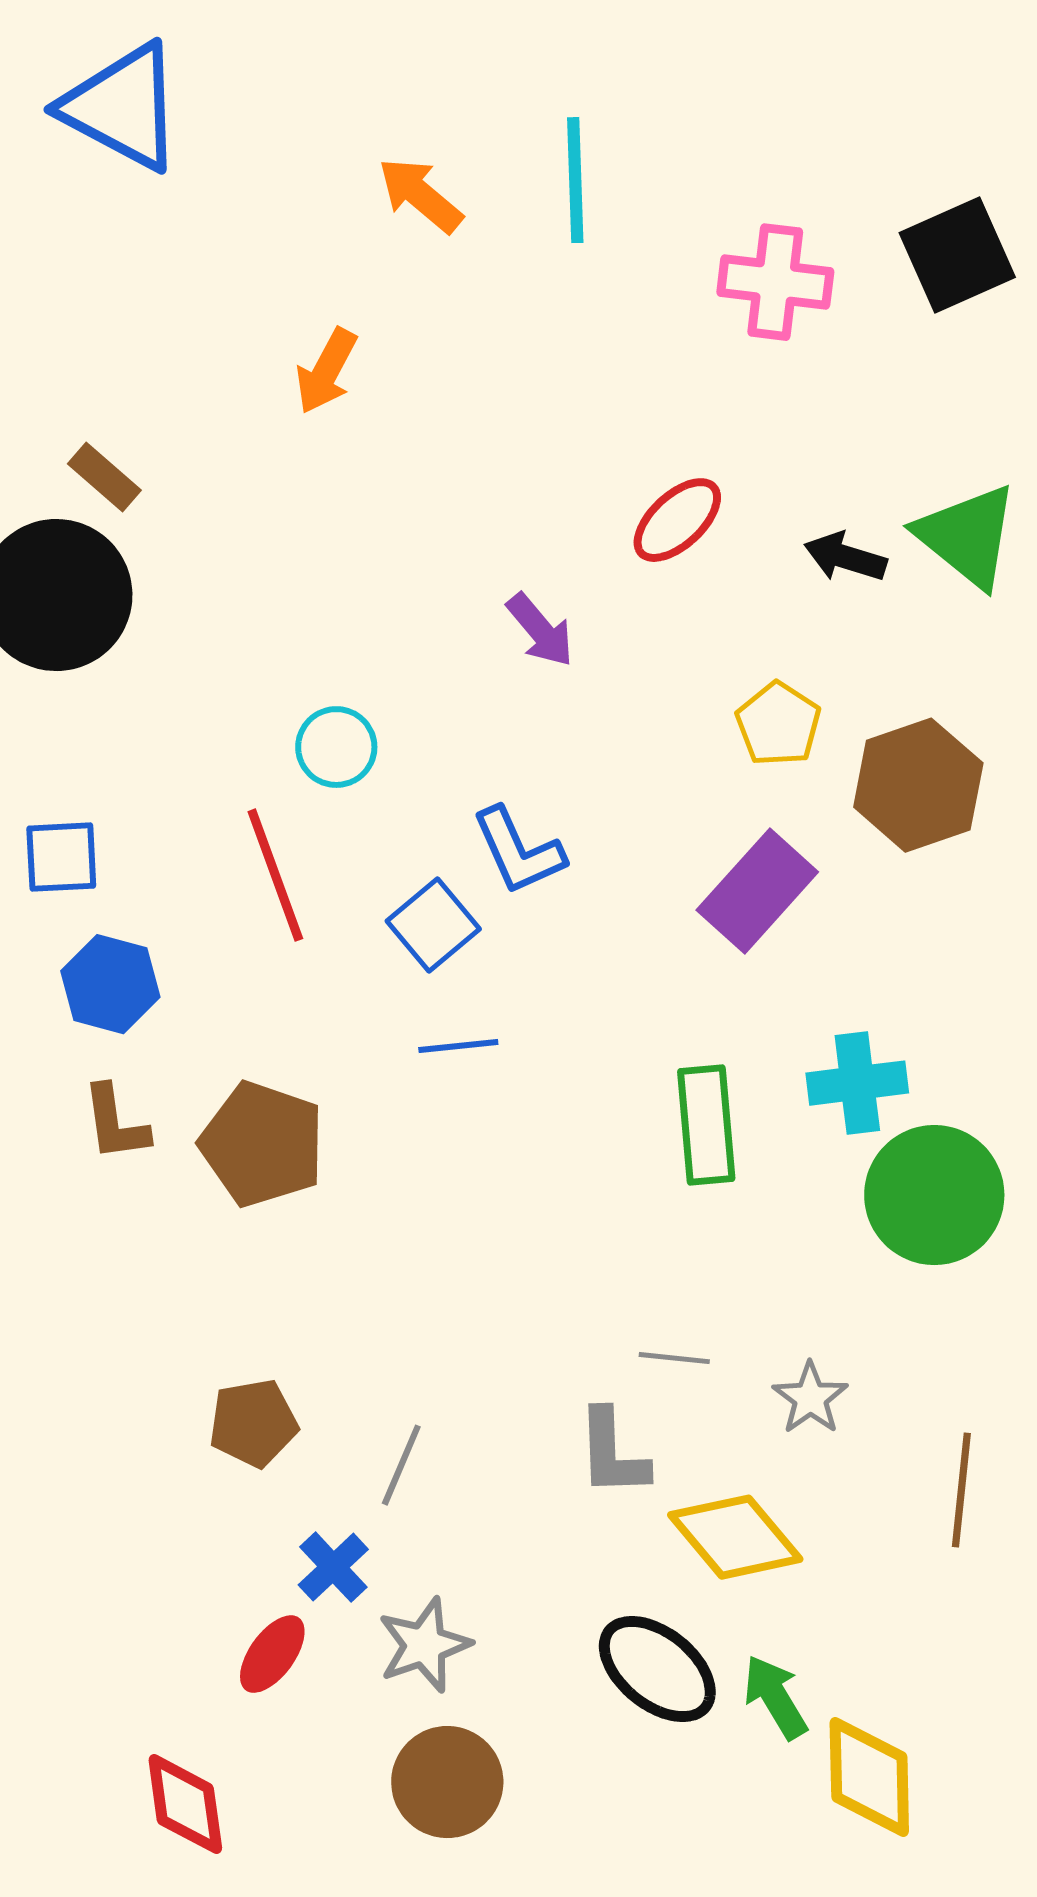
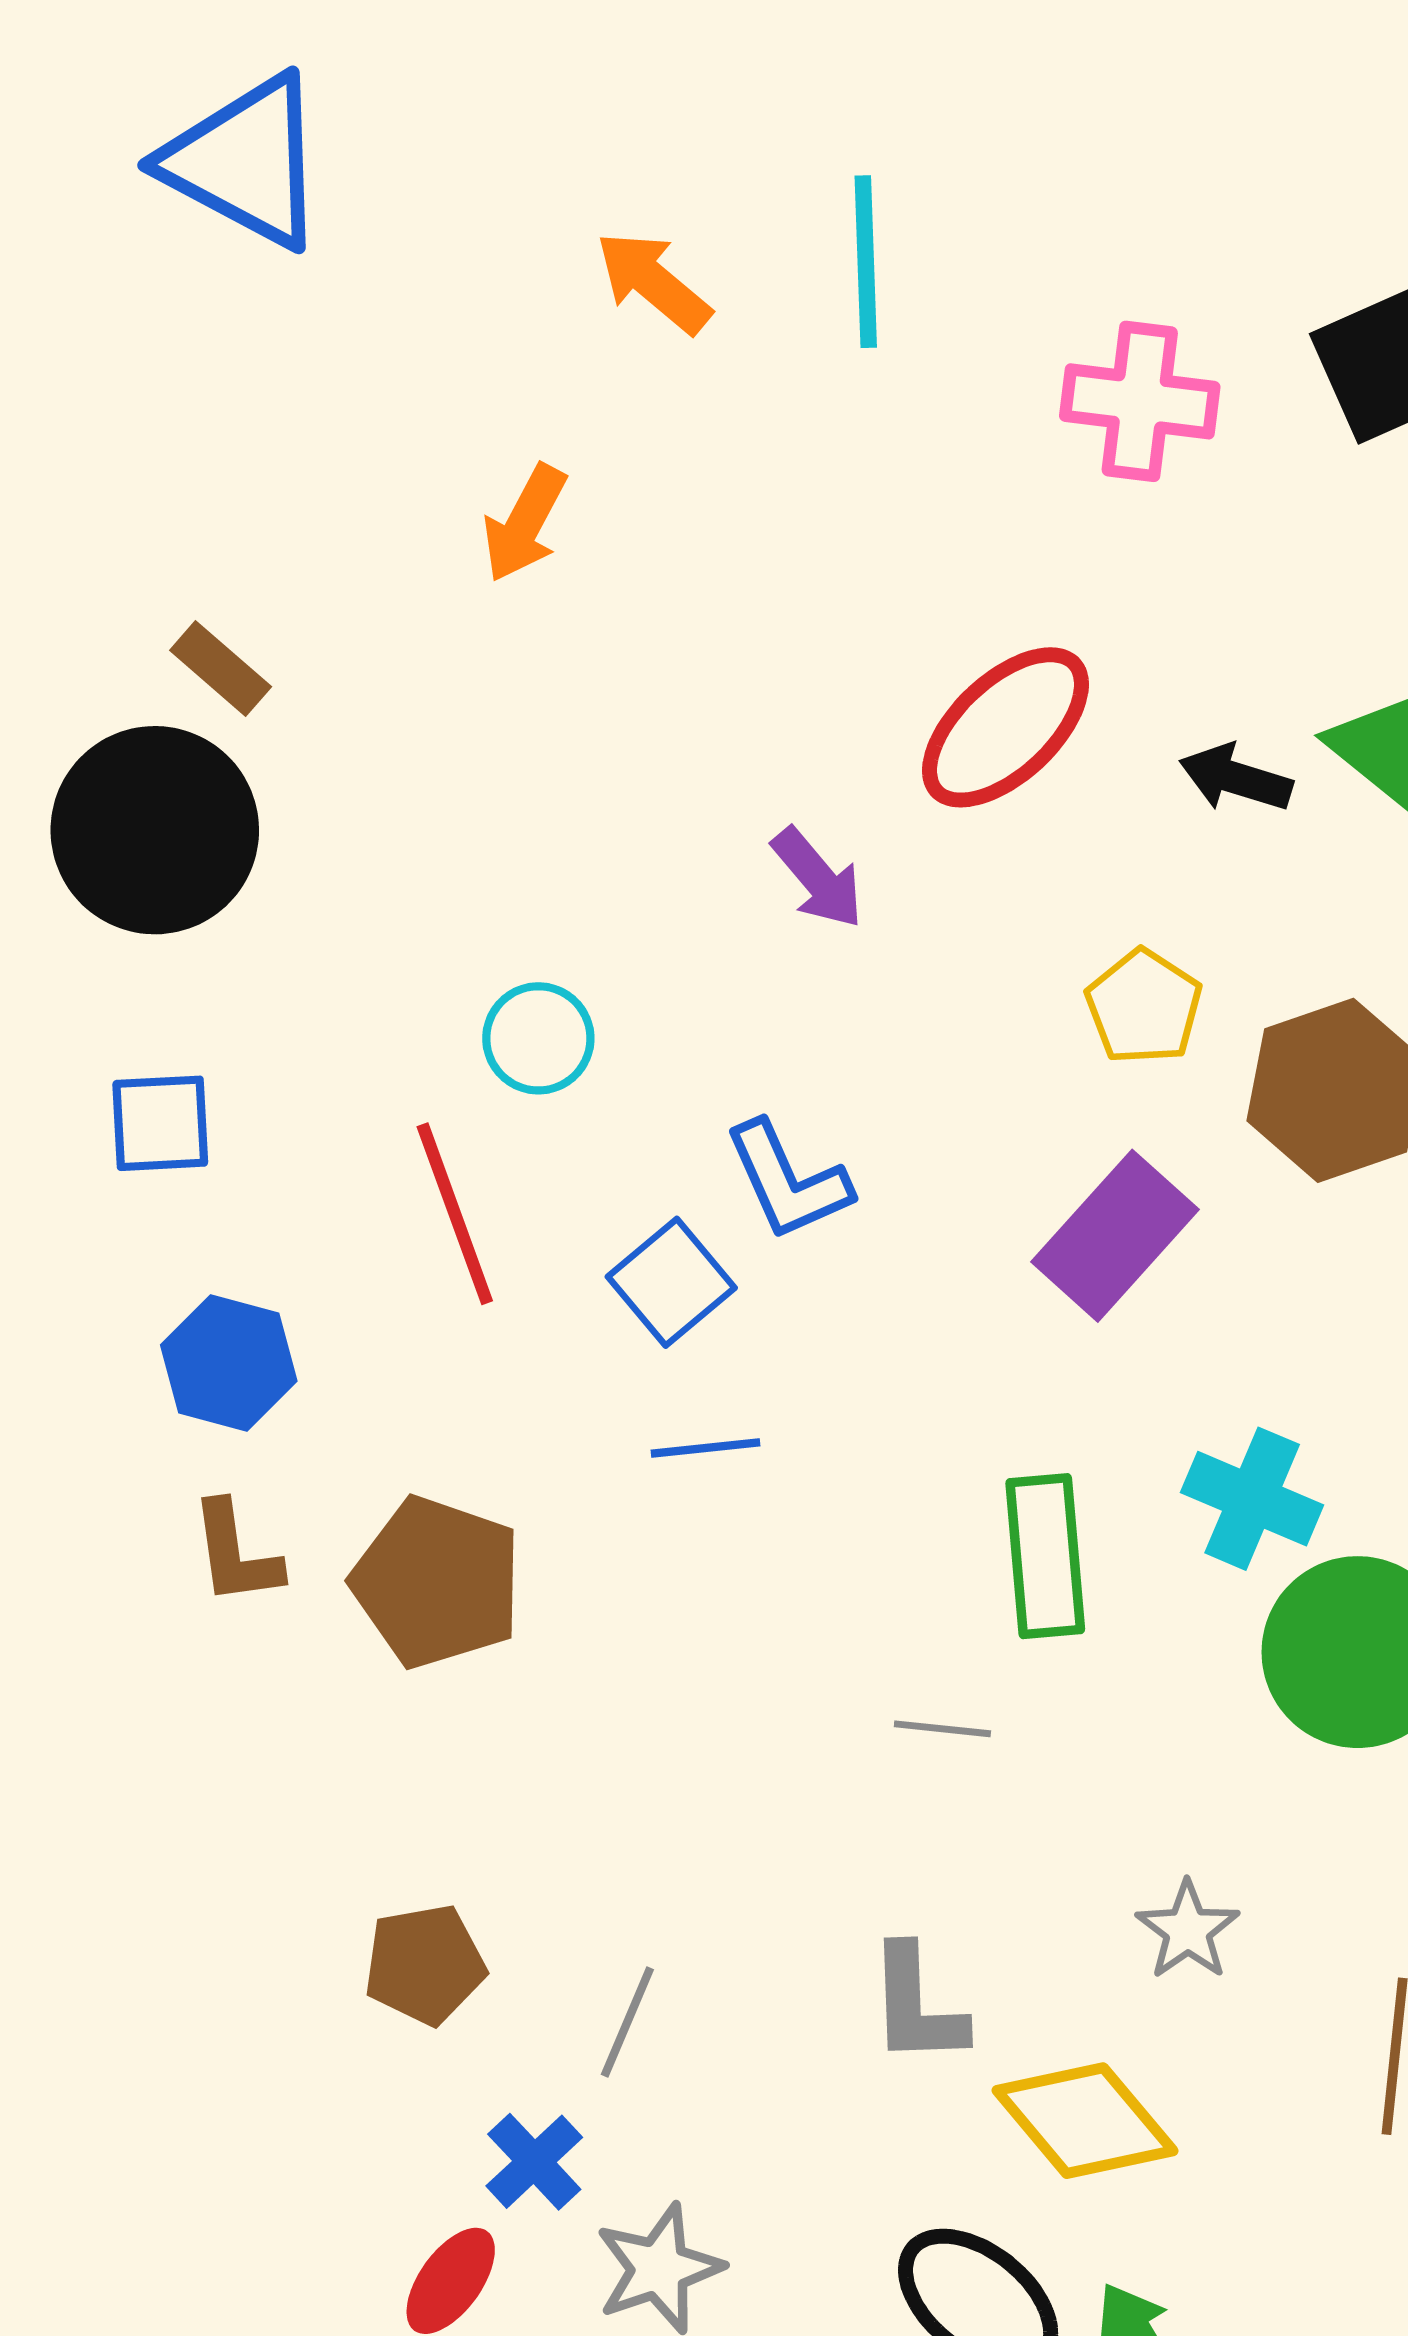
red ellipse: (677, 520) -> (1006, 727), size x1.4
blue square: (61, 857) -> (160, 1123), moved
cyan cross: (857, 1083) -> (1252, 1499), turned 30
gray line: (674, 1358) -> (942, 1729), moved

